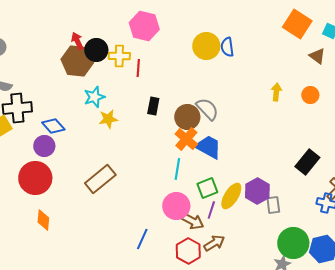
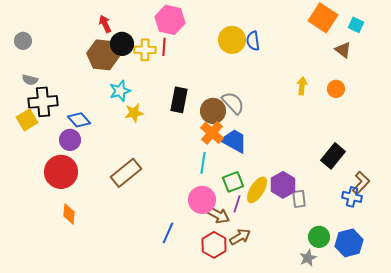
red arrow: (77, 41) -> (105, 24), moved
red line: (138, 68) -> (164, 47), moved
black rectangle: (153, 106) -> (179, 100), size x1.4
green circle: (293, 243) -> (319, 237), size x0.7

